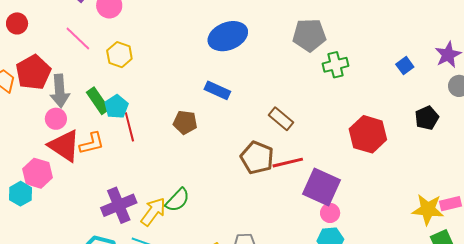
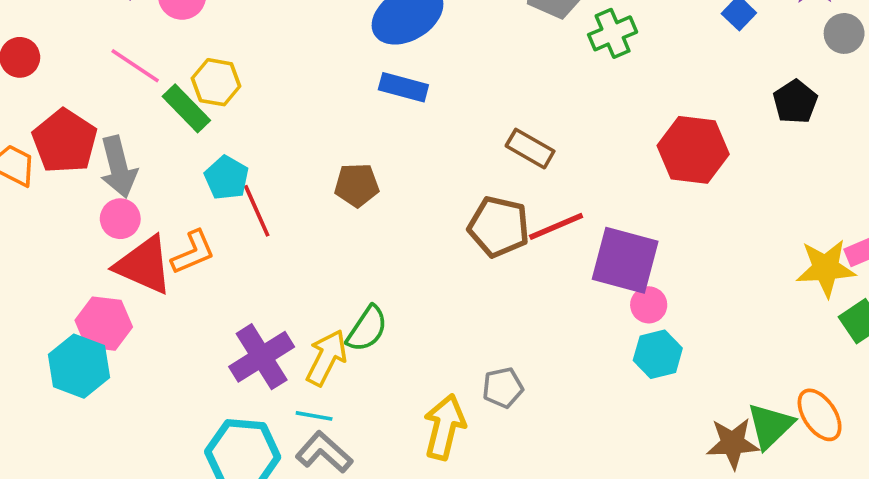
blue rectangle: (217, 90) -> (403, 87), moved
green rectangle: (98, 101) -> (186, 108), moved
cyan hexagon: (20, 194) -> (79, 366), size x1.4

